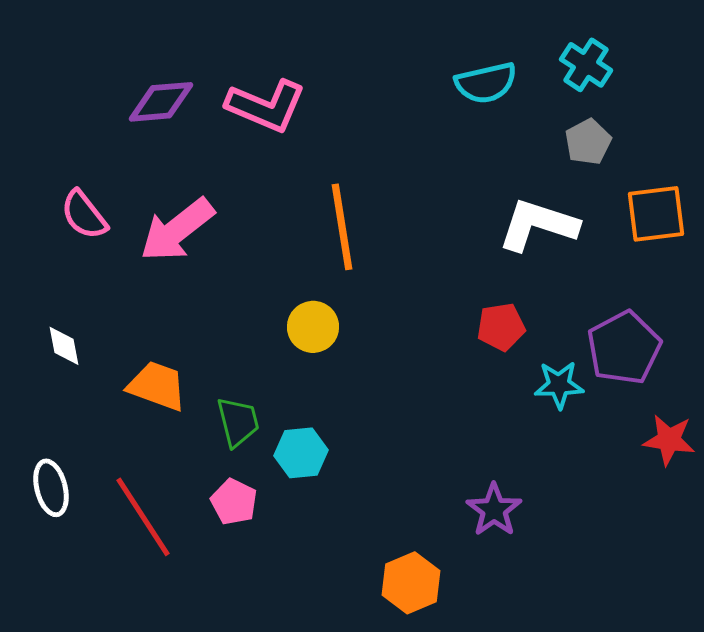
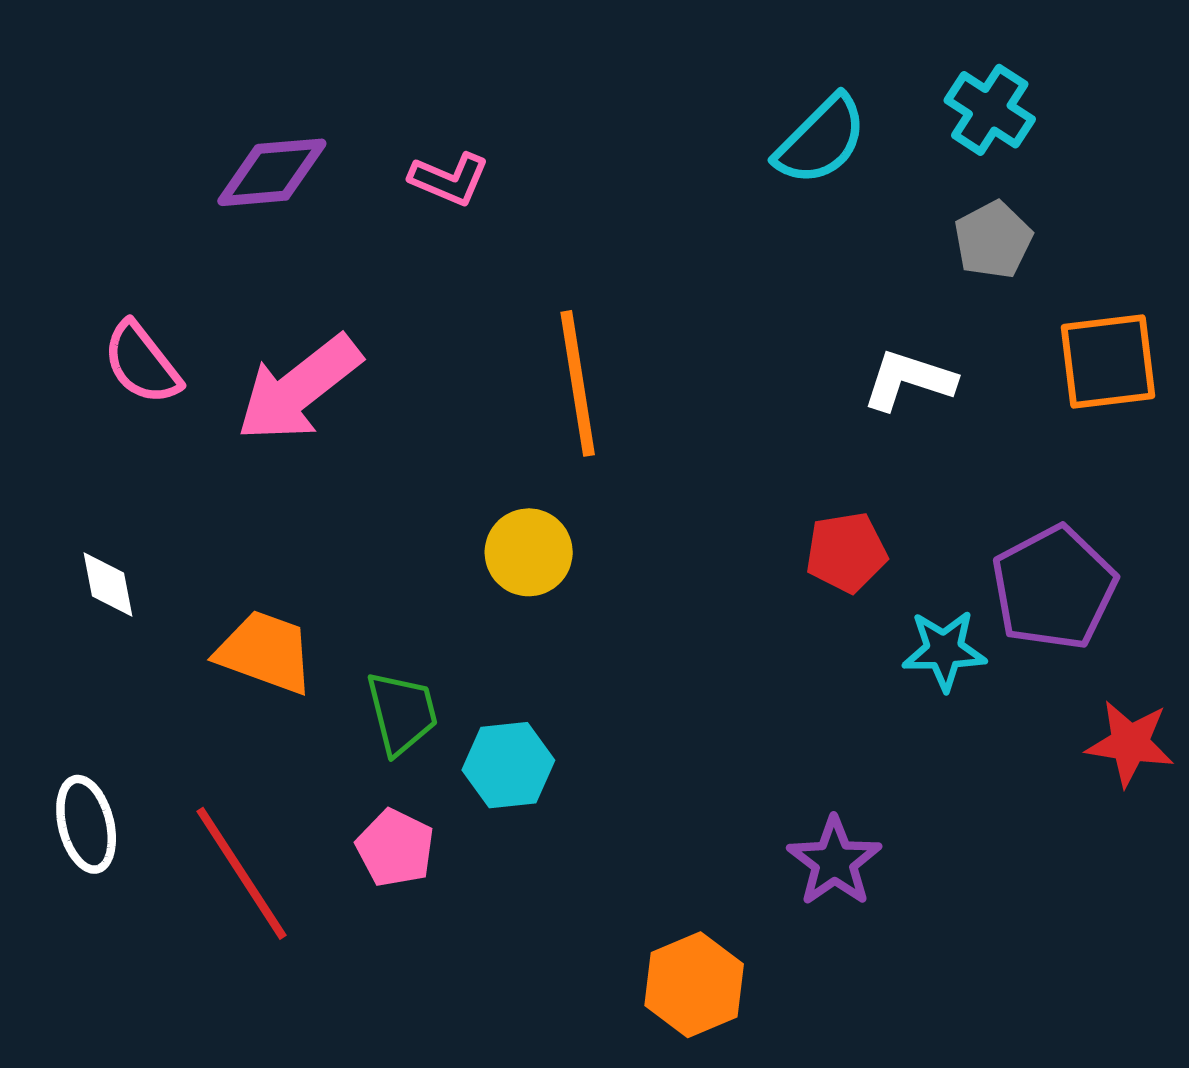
cyan semicircle: (486, 83) -> (821, 140), turned -32
pink L-shape: (266, 106) -> (449, 179), size x0.6
white L-shape: (538, 225) -> (909, 380), size x0.7

